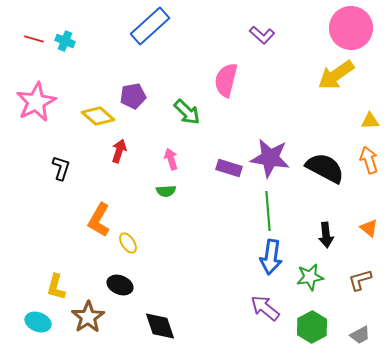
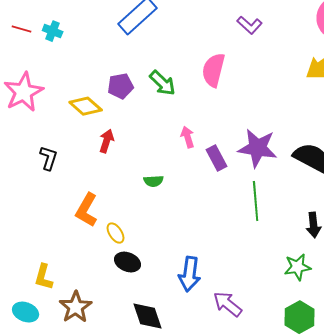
green arrow: (187, 112) -> (163, 83), moved
pink arrow: (171, 159) -> (188, 137), moved
purple rectangle: (229, 168) -> (217, 158), turned 45
blue arrow: (271, 257) -> (190, 274), moved
black ellipse: (120, 285) -> (128, 262), moved
purple arrow: (265, 308) -> (228, 304), moved

